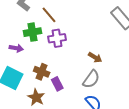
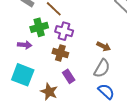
purple cross: (57, 38) -> (64, 31), turned 30
brown cross: (42, 72) -> (60, 53), moved

